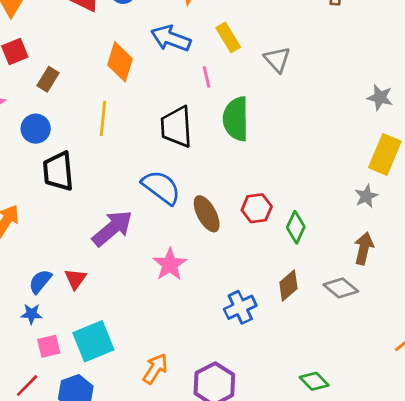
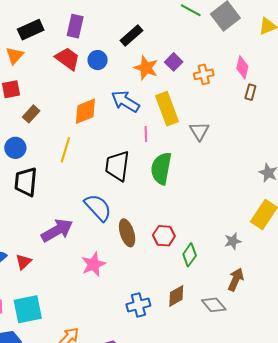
yellow rectangle: (228, 38) -> (167, 109), size x1.5
orange diamond: (120, 62) -> (85, 111), turned 40
gray star: (366, 196) -> (233, 241), moved

